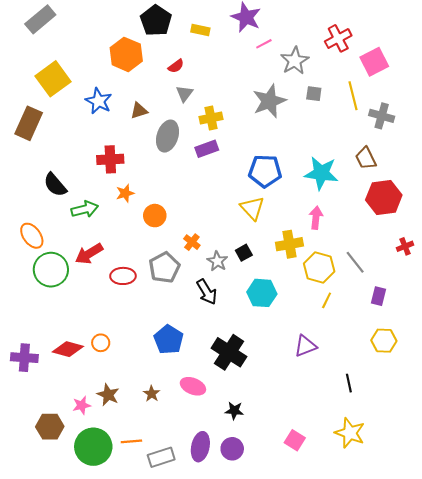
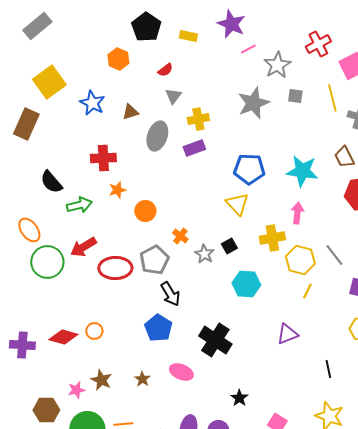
orange hexagon: (126, 54) -> (118, 59), size x0.7
red ellipse: (123, 276) -> (115, 268), size x1.4
black arrow: (207, 292) -> (170, 294), moved
black star: (234, 411) -> (239, 398), moved, turned 30

